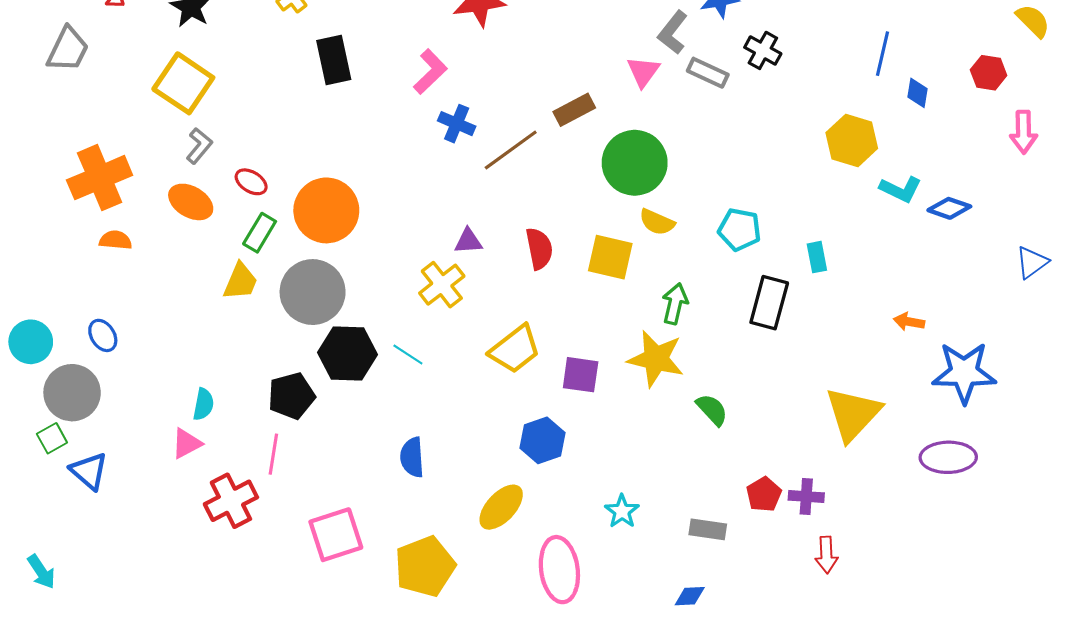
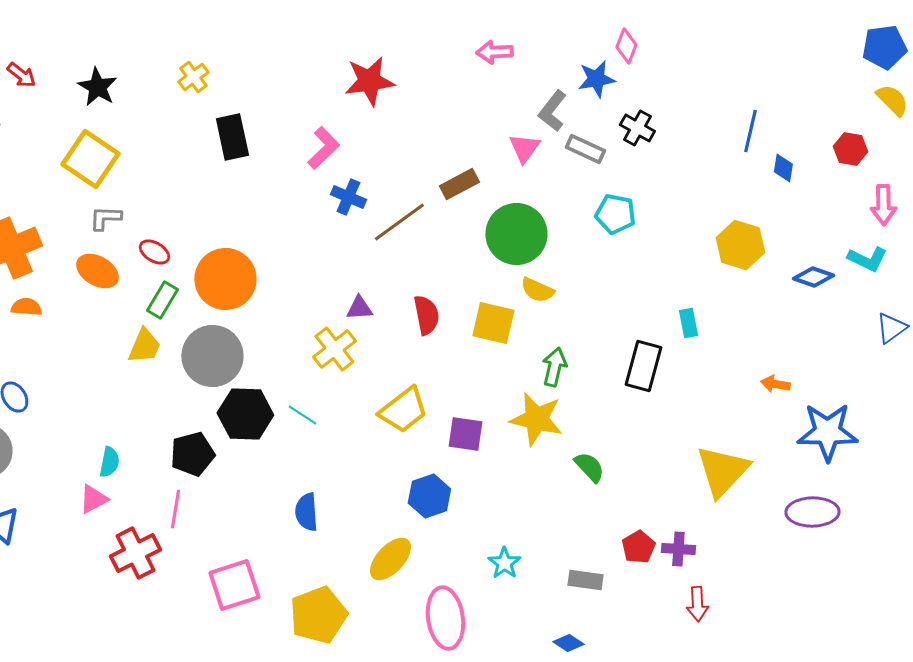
yellow hexagon: (852, 141) -> (740, 245), moved
gray L-shape: (199, 146) -> (105, 218), turned -128
cyan L-shape: (901, 189) -> (867, 259), moved
cyan pentagon: (740, 230) -> (615, 214), moved
blue diamond: (690, 596) -> (568, 643), turned 36

